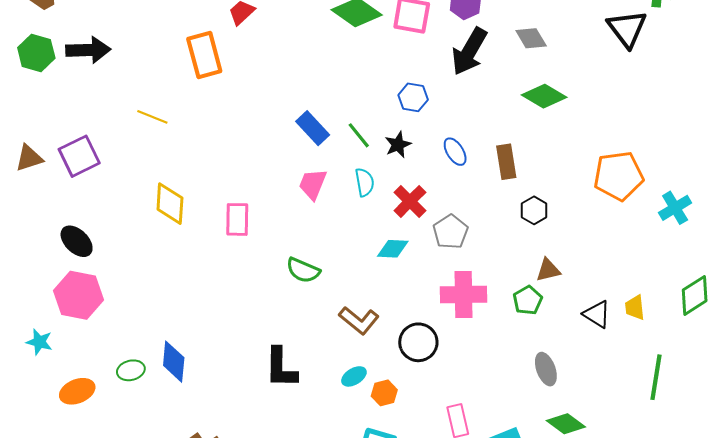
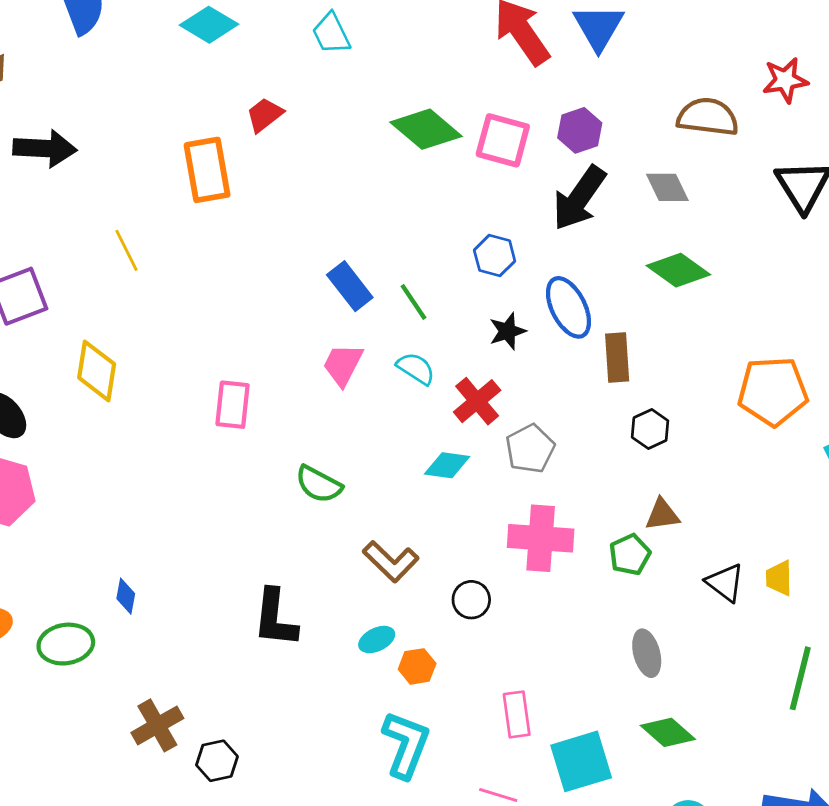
yellow line: (152, 117) -> (126, 250), turned 36
black star: (398, 145) -> (507, 331), moved
blue ellipse: (455, 152) -> (568, 307), moved, size x1.5
cyan semicircle: (365, 182) -> (416, 368), turned -52
yellow diamond: (170, 204) -> (97, 371), moved
black circle: (418, 342) -> (471, 600), size x0.7
blue diamond: (174, 362) -> (126, 596), size x0.6
green ellipse: (131, 370) -> (66, 644), moved, size x1.4

